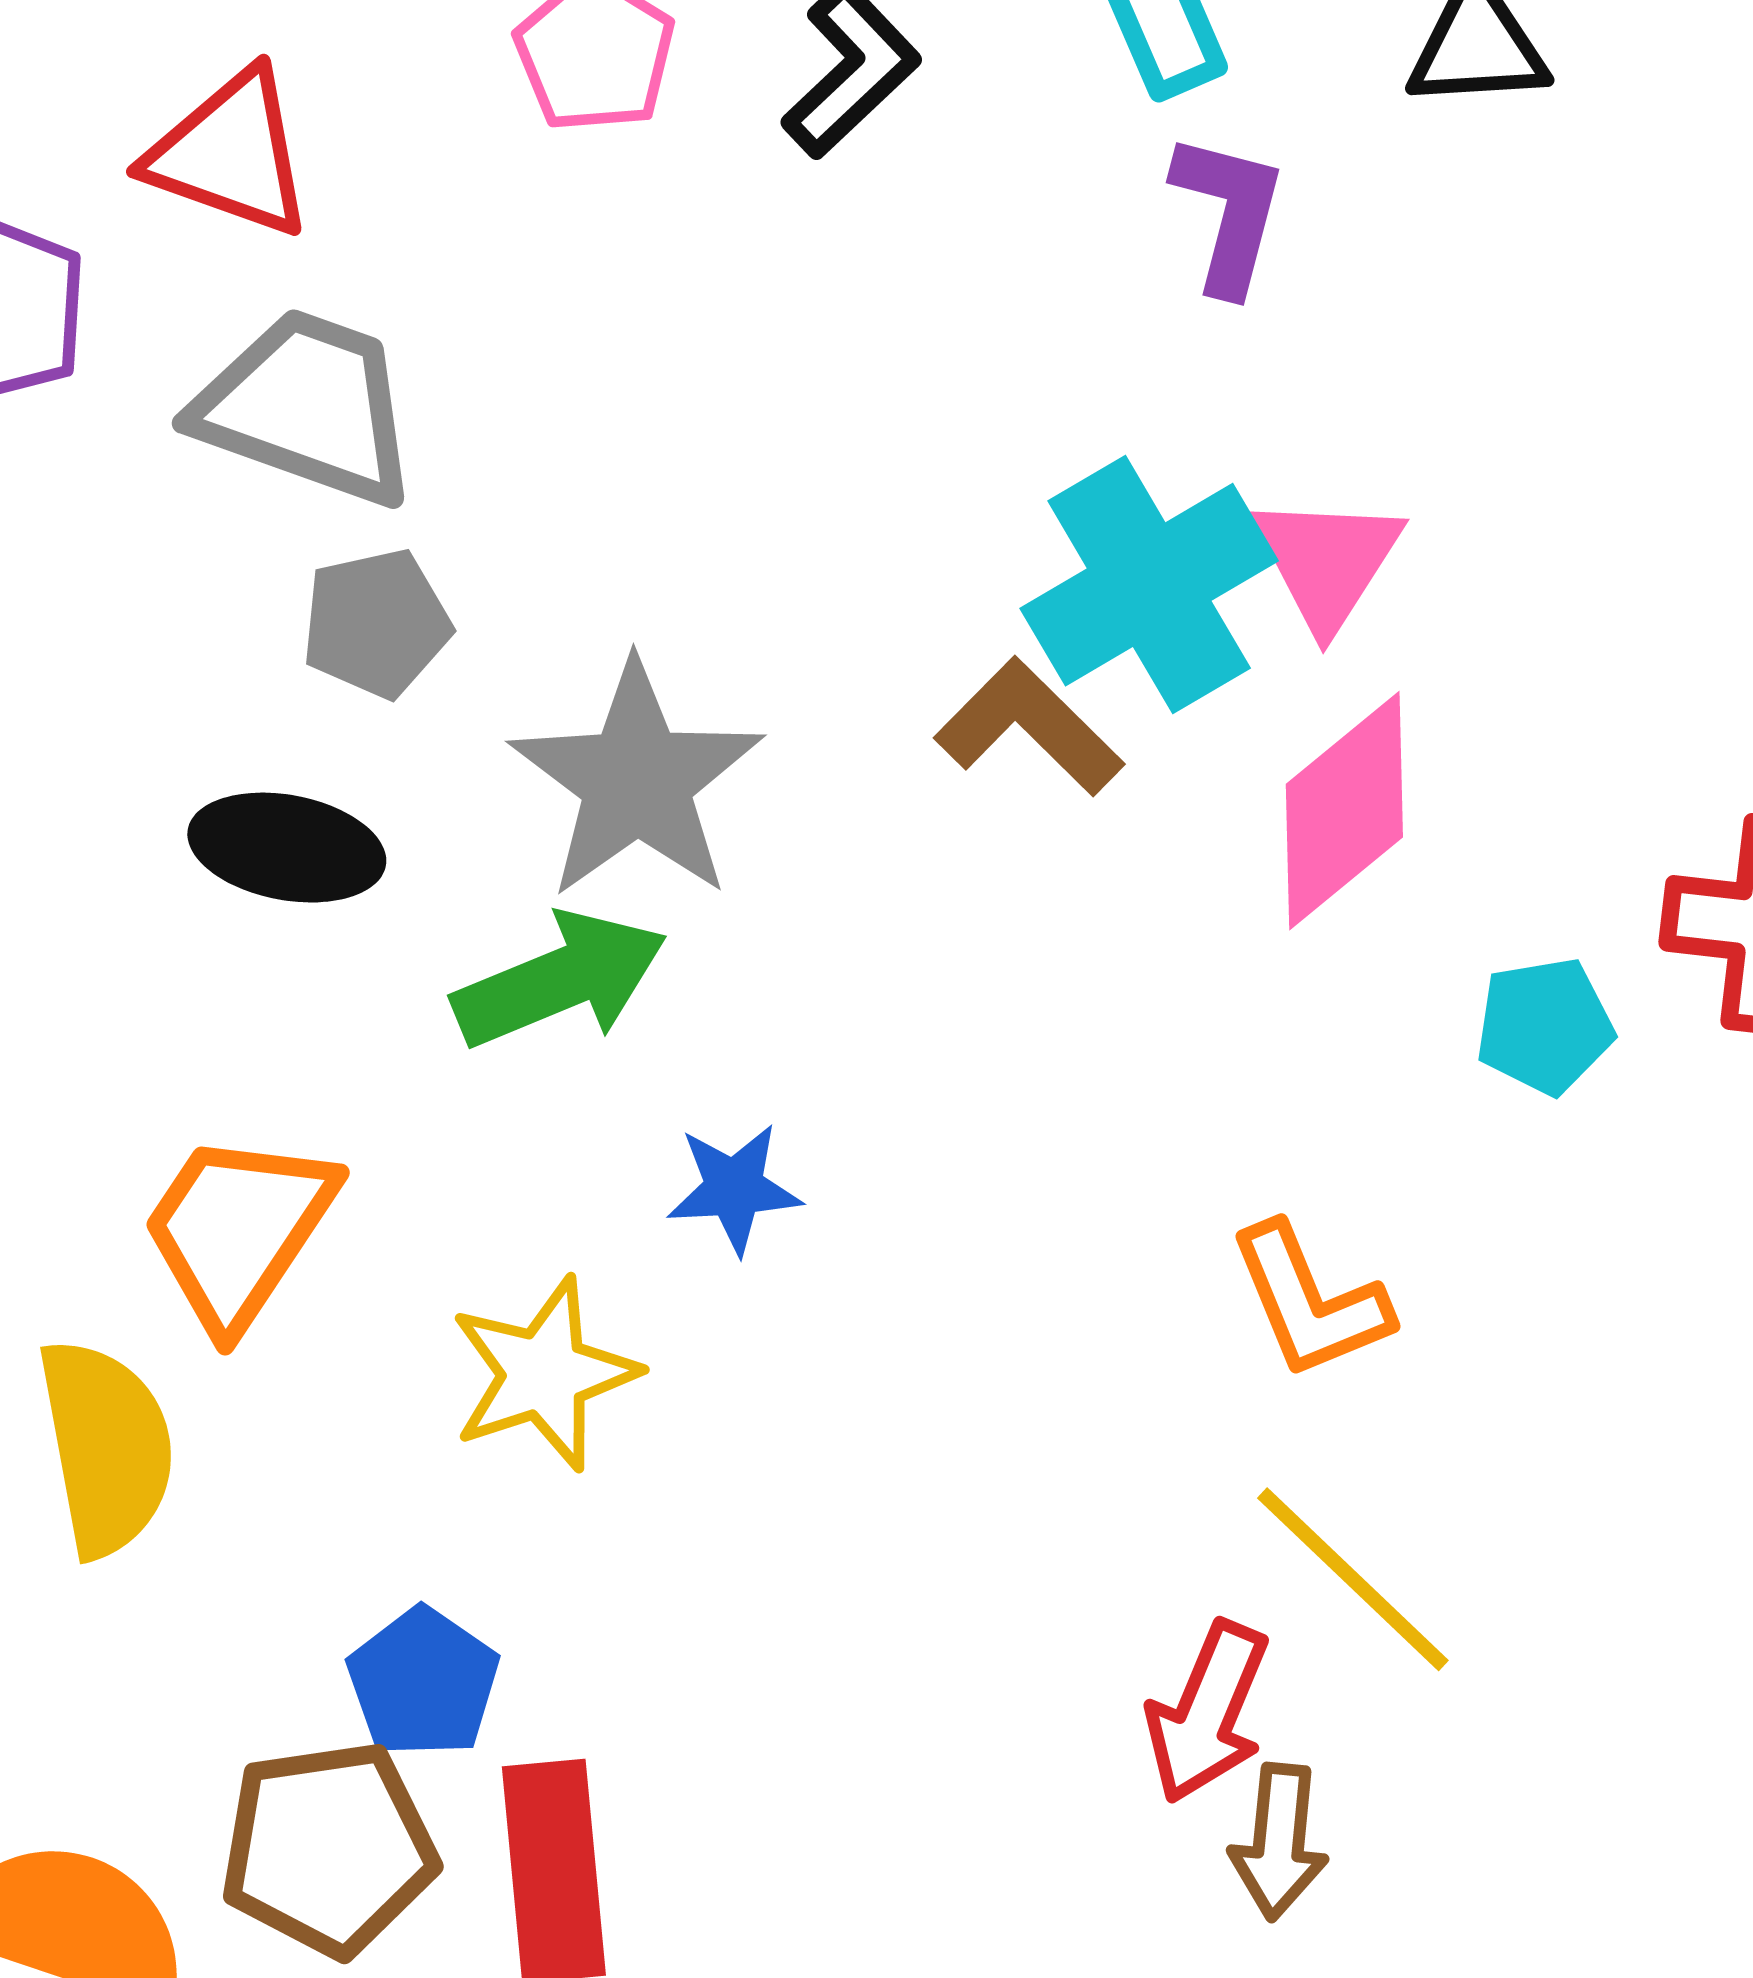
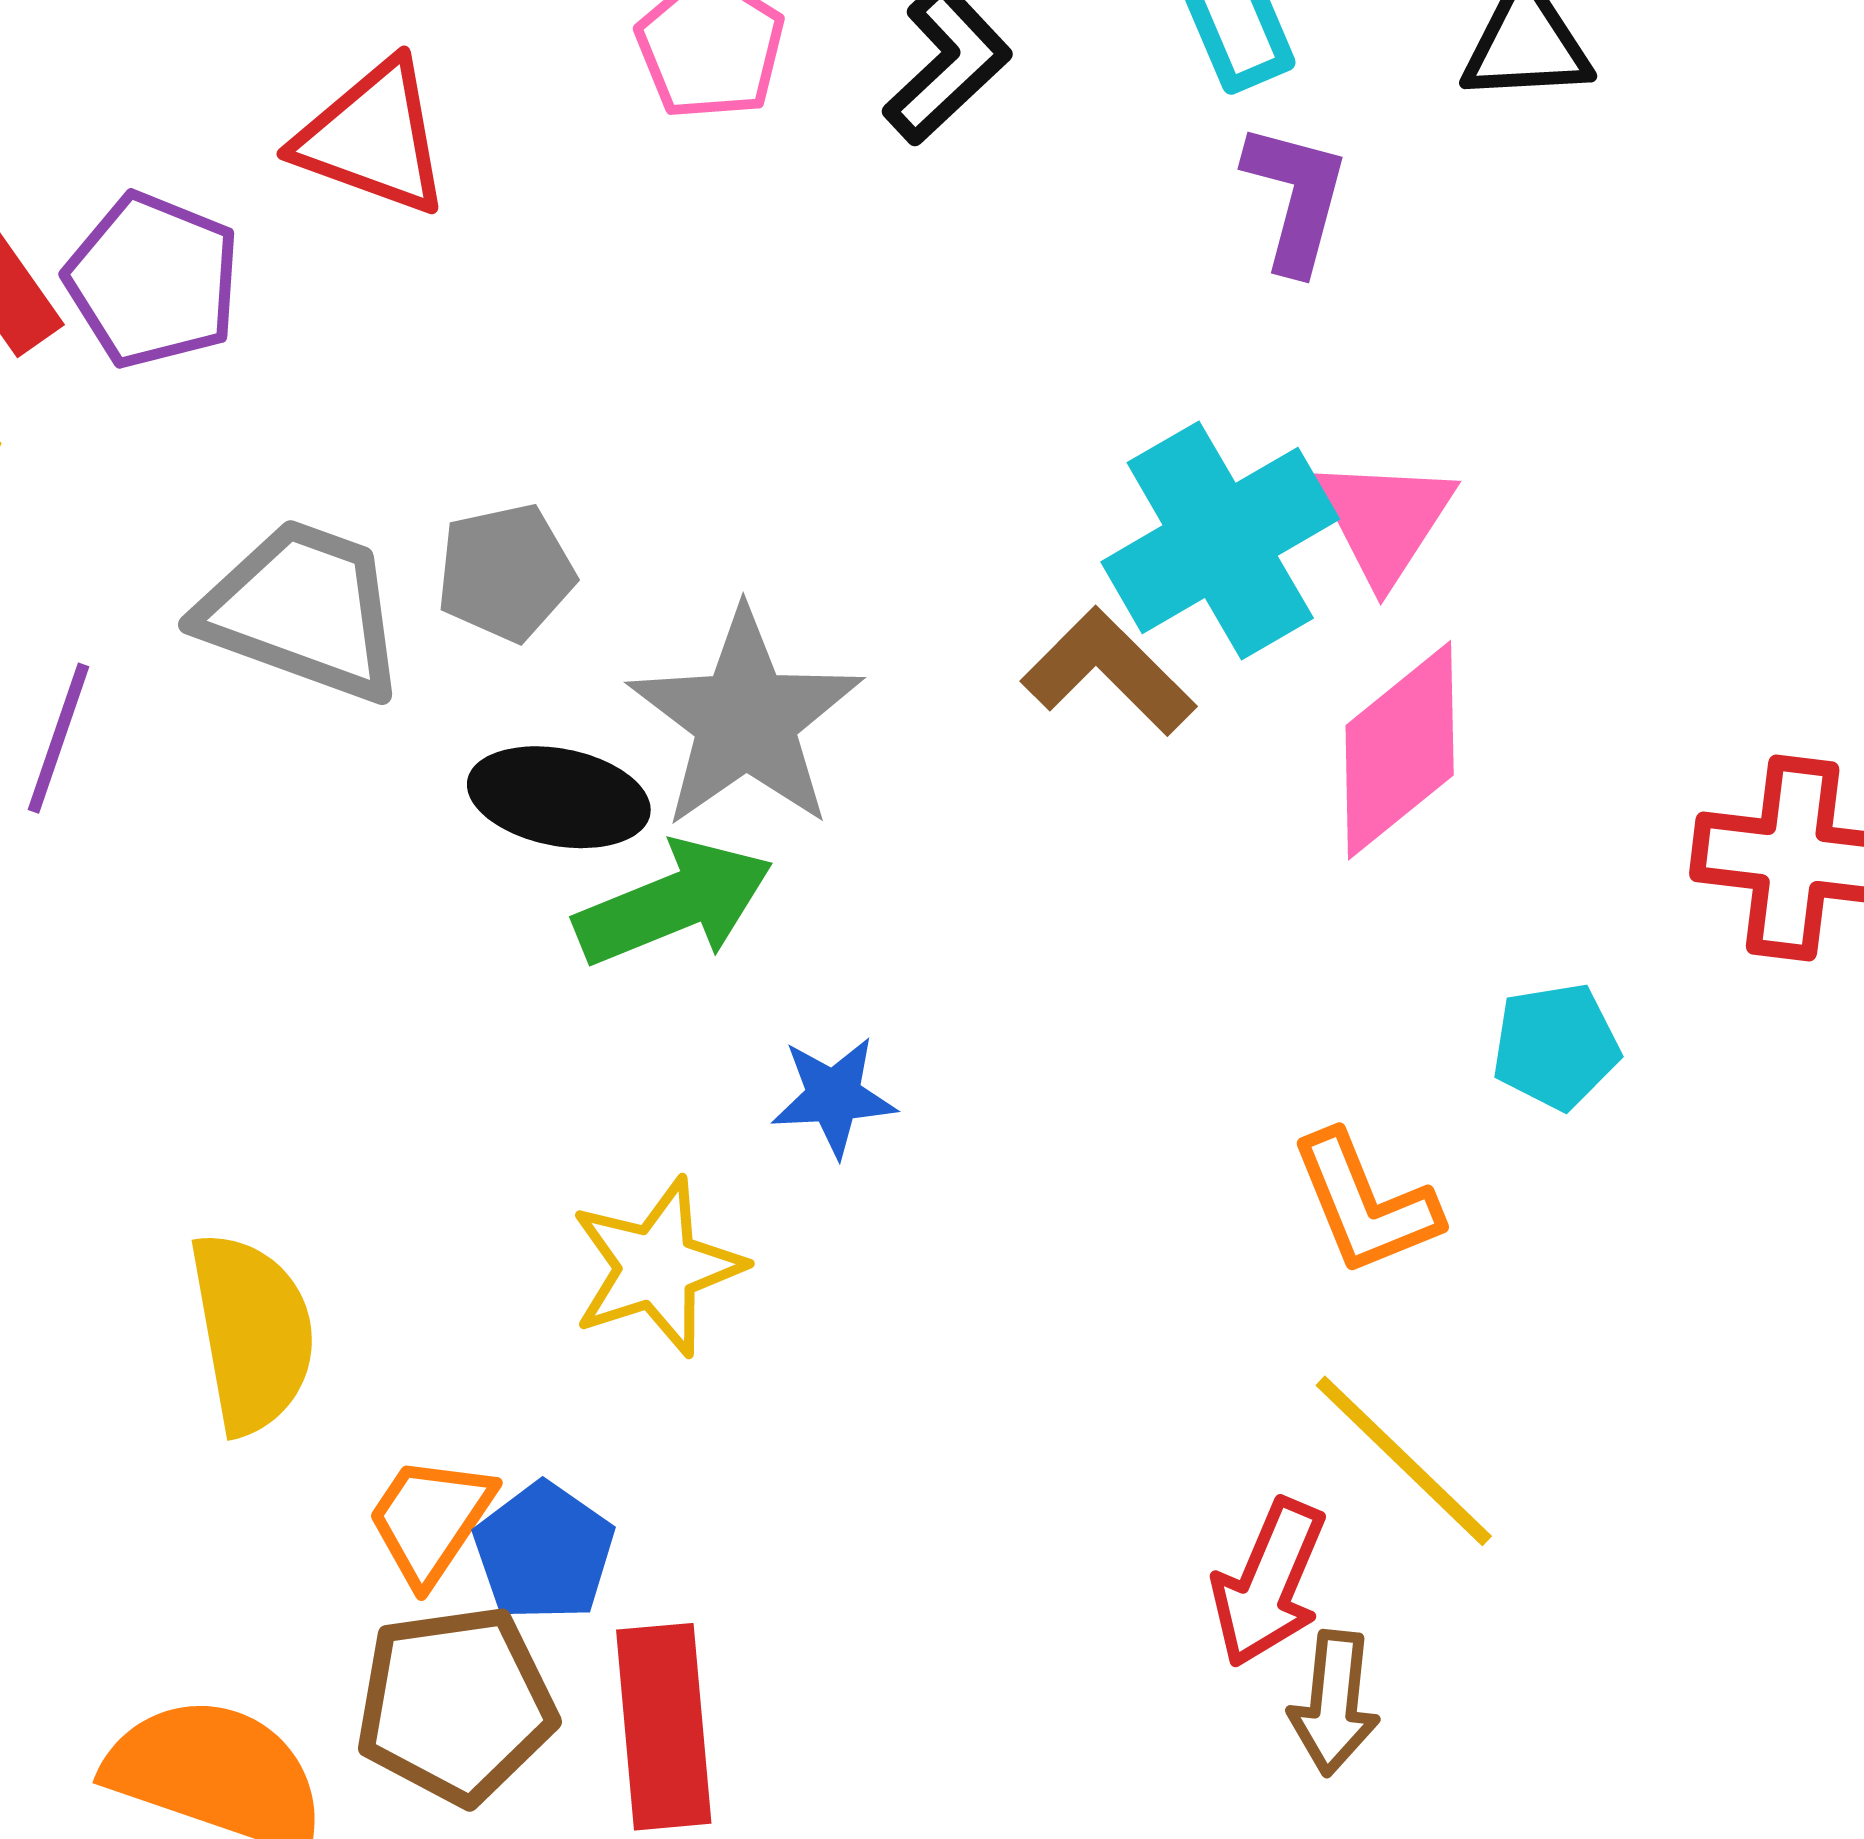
gray trapezoid: (307, 407) -> (303, 610), moved
black ellipse: (287, 848) -> (559, 797), moved
cyan pentagon: (1545, 1026) -> (1556, 1046), moved
orange trapezoid: (238, 1230) -> (430, 1520), moved, size x0.7

